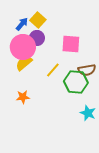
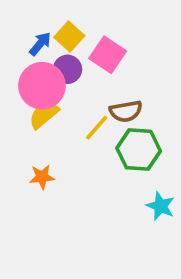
pink square: (71, 44) -> (108, 55), moved, turned 30
brown semicircle: (87, 70) -> (126, 111), moved

